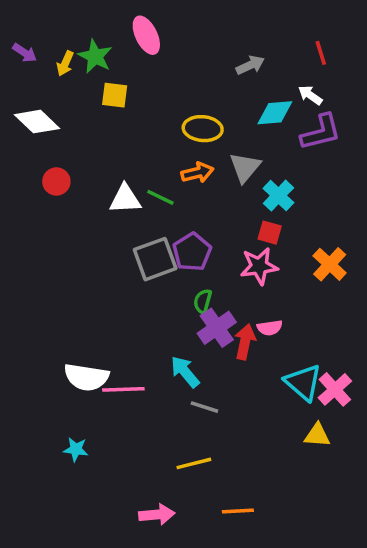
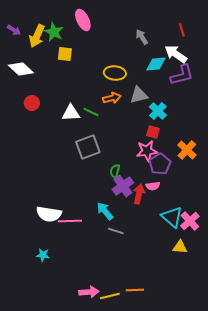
yellow arrow: (65, 63) -> (37, 36), size x1.6
gray arrow: (250, 65) -> (142, 37), turned -98
white arrow: (310, 95) -> (176, 54), size x1.6
gray triangle: (245, 167) -> (139, 95), turned 36
purple pentagon: (192, 252) -> (160, 164), moved
yellow line: (194, 463) -> (110, 296), moved

